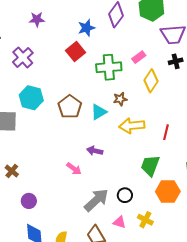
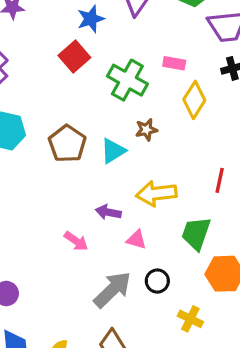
pink rectangle: (139, 57) -> (174, 63), turned 48
green cross: (109, 67) -> (127, 80), turned 35
yellow arrow: (132, 126) -> (156, 193), moved
pink triangle: (119, 222) -> (136, 240), moved

